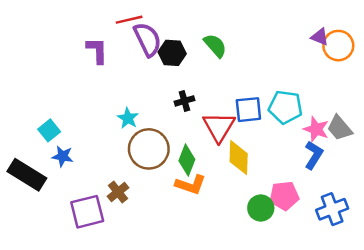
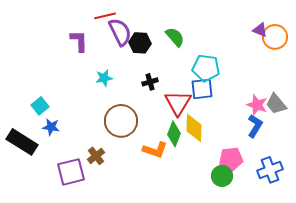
cyan pentagon: (285, 107) -> (206, 68), moved
cyan star: (128, 118) -> (104, 78), moved, turned 30
green diamond: (187, 160) -> (174, 134), moved
green circle: (261, 208) -> (222, 176), moved

